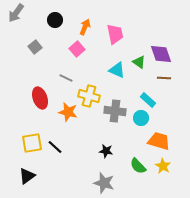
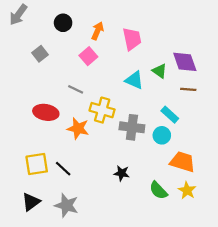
red ellipse: (40, 98) -> (46, 112), turned -60
gray star: (104, 183) -> (67, 205), moved

